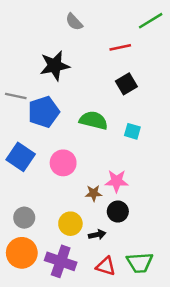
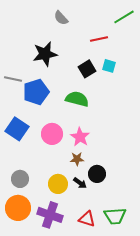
black square: (126, 84) -> (87, 69), moved
cyan square: (132, 131) -> (109, 66), moved
pink star: (117, 181) -> (80, 137), moved, turned 30
black arrow: (97, 235) -> (80, 183), moved, turned 48

